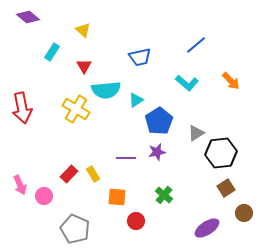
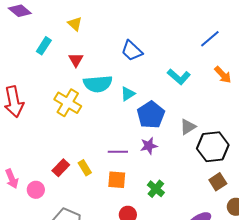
blue line: (196, 45) -> (210, 39), moved
blue trapezoid: (140, 57) -> (132, 51), turned 55
orange square: (117, 197) -> (117, 180), moved

